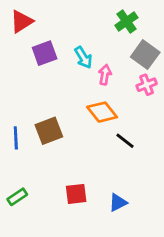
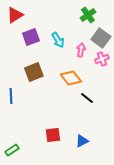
pink arrow: (105, 75) -> (81, 50), moved
brown square: (49, 131) -> (34, 72), moved
green rectangle: (17, 197) -> (12, 150), moved

